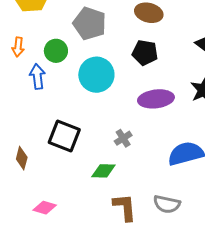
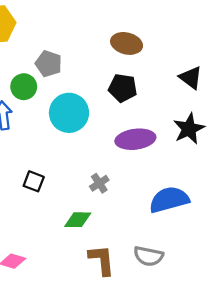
gray pentagon: (90, 23) -> (48, 64), moved, size x0.7
black square: (64, 136) -> (34, 181), size x0.6

